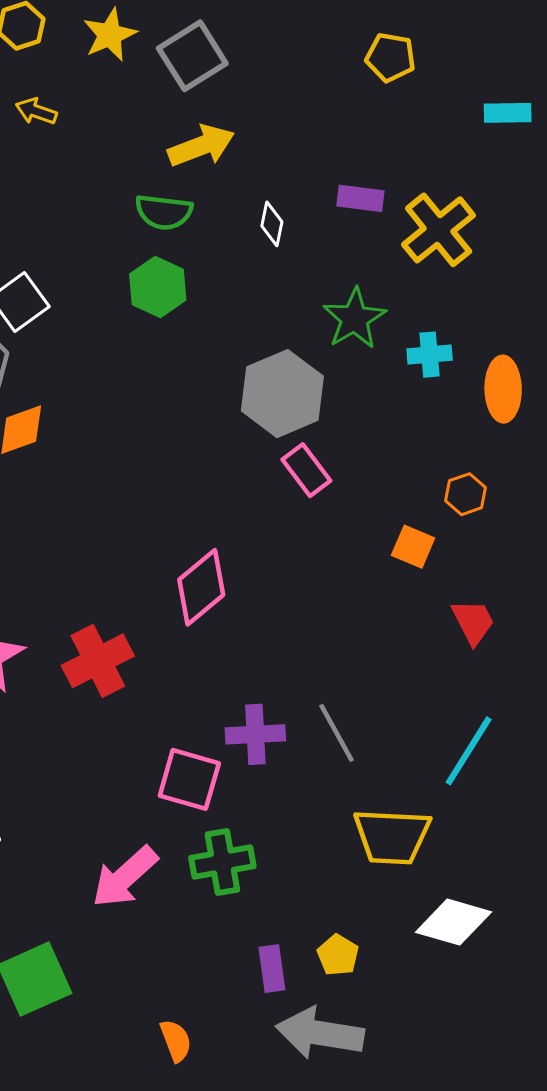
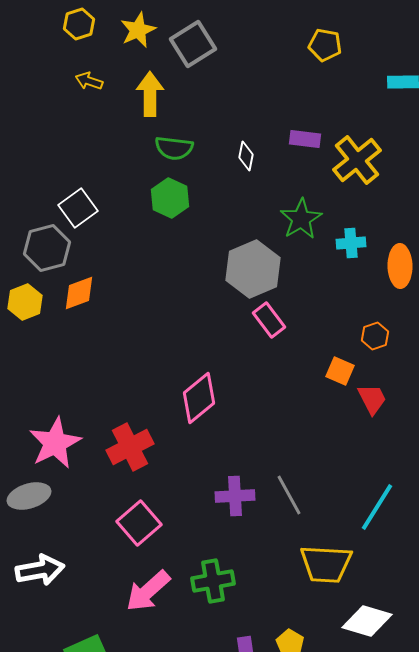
yellow arrow: (201, 146) -> (150, 94), moved, turned -69
red trapezoid: (473, 622) -> (372, 399), moved
pink square: (189, 779) -> (139, 523), moved, turned 33

